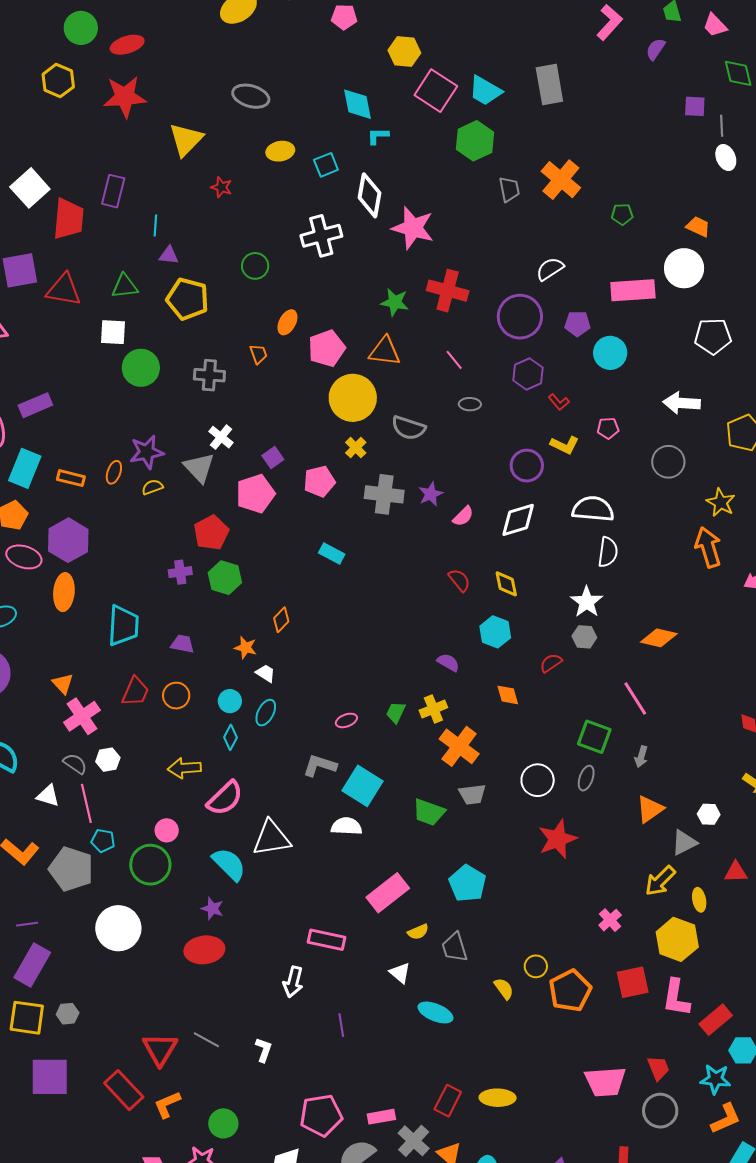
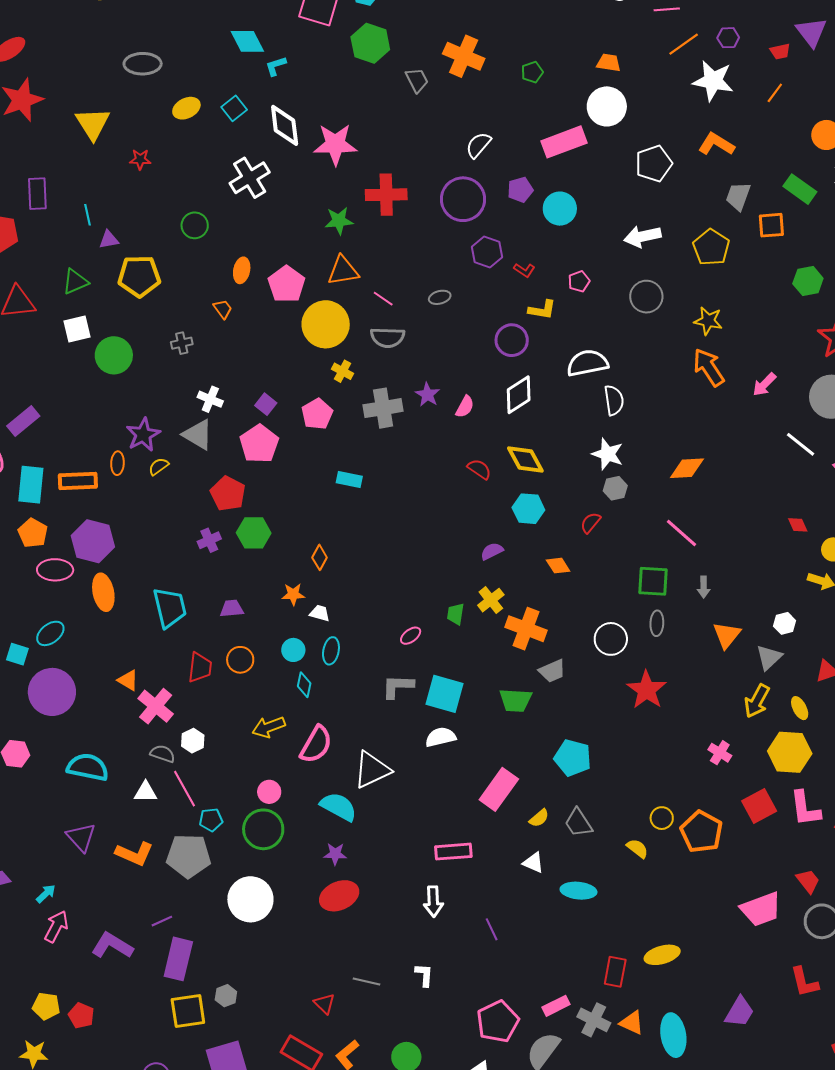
pink line: (454, 360) -> (383, 299), moved
gray cross: (209, 375) -> (182, 343), size x0.7
orange rectangle: (71, 478) -> (78, 481), size x1.4
yellow diamond: (506, 584) -> (525, 460), size x1.4
purple semicircle: (448, 662) -> (492, 551), turned -40
red triangle: (160, 1049) -> (325, 1004), size x0.6

